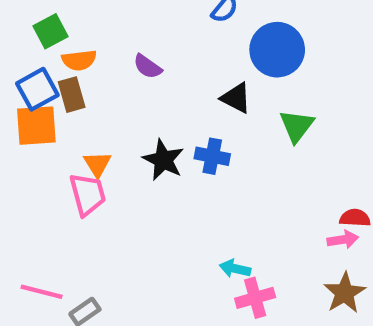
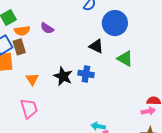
purple semicircle: (148, 67) -> (47, 28), moved
green triangle: (297, 126) -> (125, 58), turned -36
pink trapezoid: (88, 194) -> (29, 108), moved

